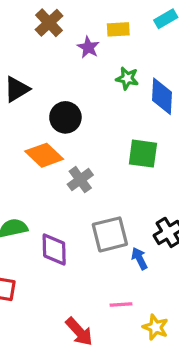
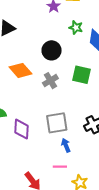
black circle: (65, 117) -> (52, 50), moved
gray cross: (80, 180) -> (50, 81), moved
blue arrow: (139, 259) -> (66, 145), moved

